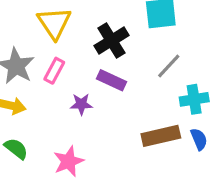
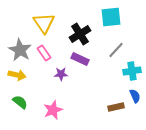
pink rectangle: (54, 71) -> (44, 53), turned -63
brown rectangle: (161, 136) -> (116, 107), moved, size x0.7

